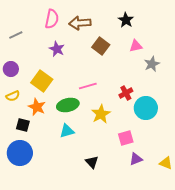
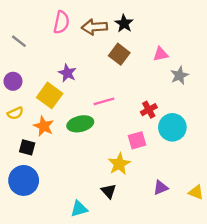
black star: (126, 20) -> (124, 23), moved
gray line: (16, 35) -> (19, 41), turned 64
purple star: (57, 49) -> (67, 73), moved
yellow star: (101, 114) -> (119, 164), moved
cyan triangle: (67, 131) -> (79, 209), moved
pink square: (126, 138) -> (137, 140), moved

